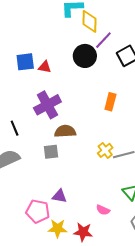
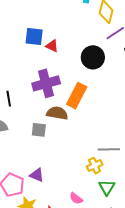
black circle: (85, 56) -> (93, 57), moved
orange rectangle: (110, 102) -> (77, 96), moved, size x1.4
yellow cross: (105, 150) -> (95, 166), moved

